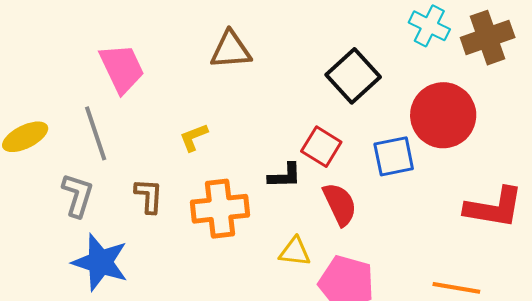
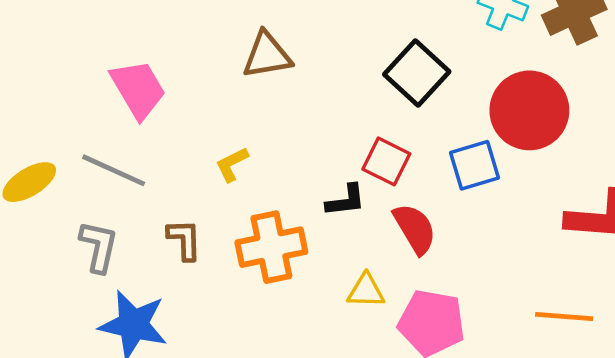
gray line: (96, 133) -> (114, 170), turned -42

